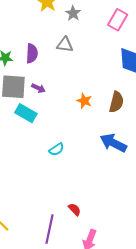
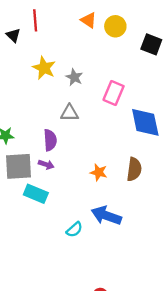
pink rectangle: (118, 20) -> (114, 93), moved
purple semicircle: (32, 53) -> (50, 140), moved
blue arrow: (113, 143) -> (106, 215), moved

